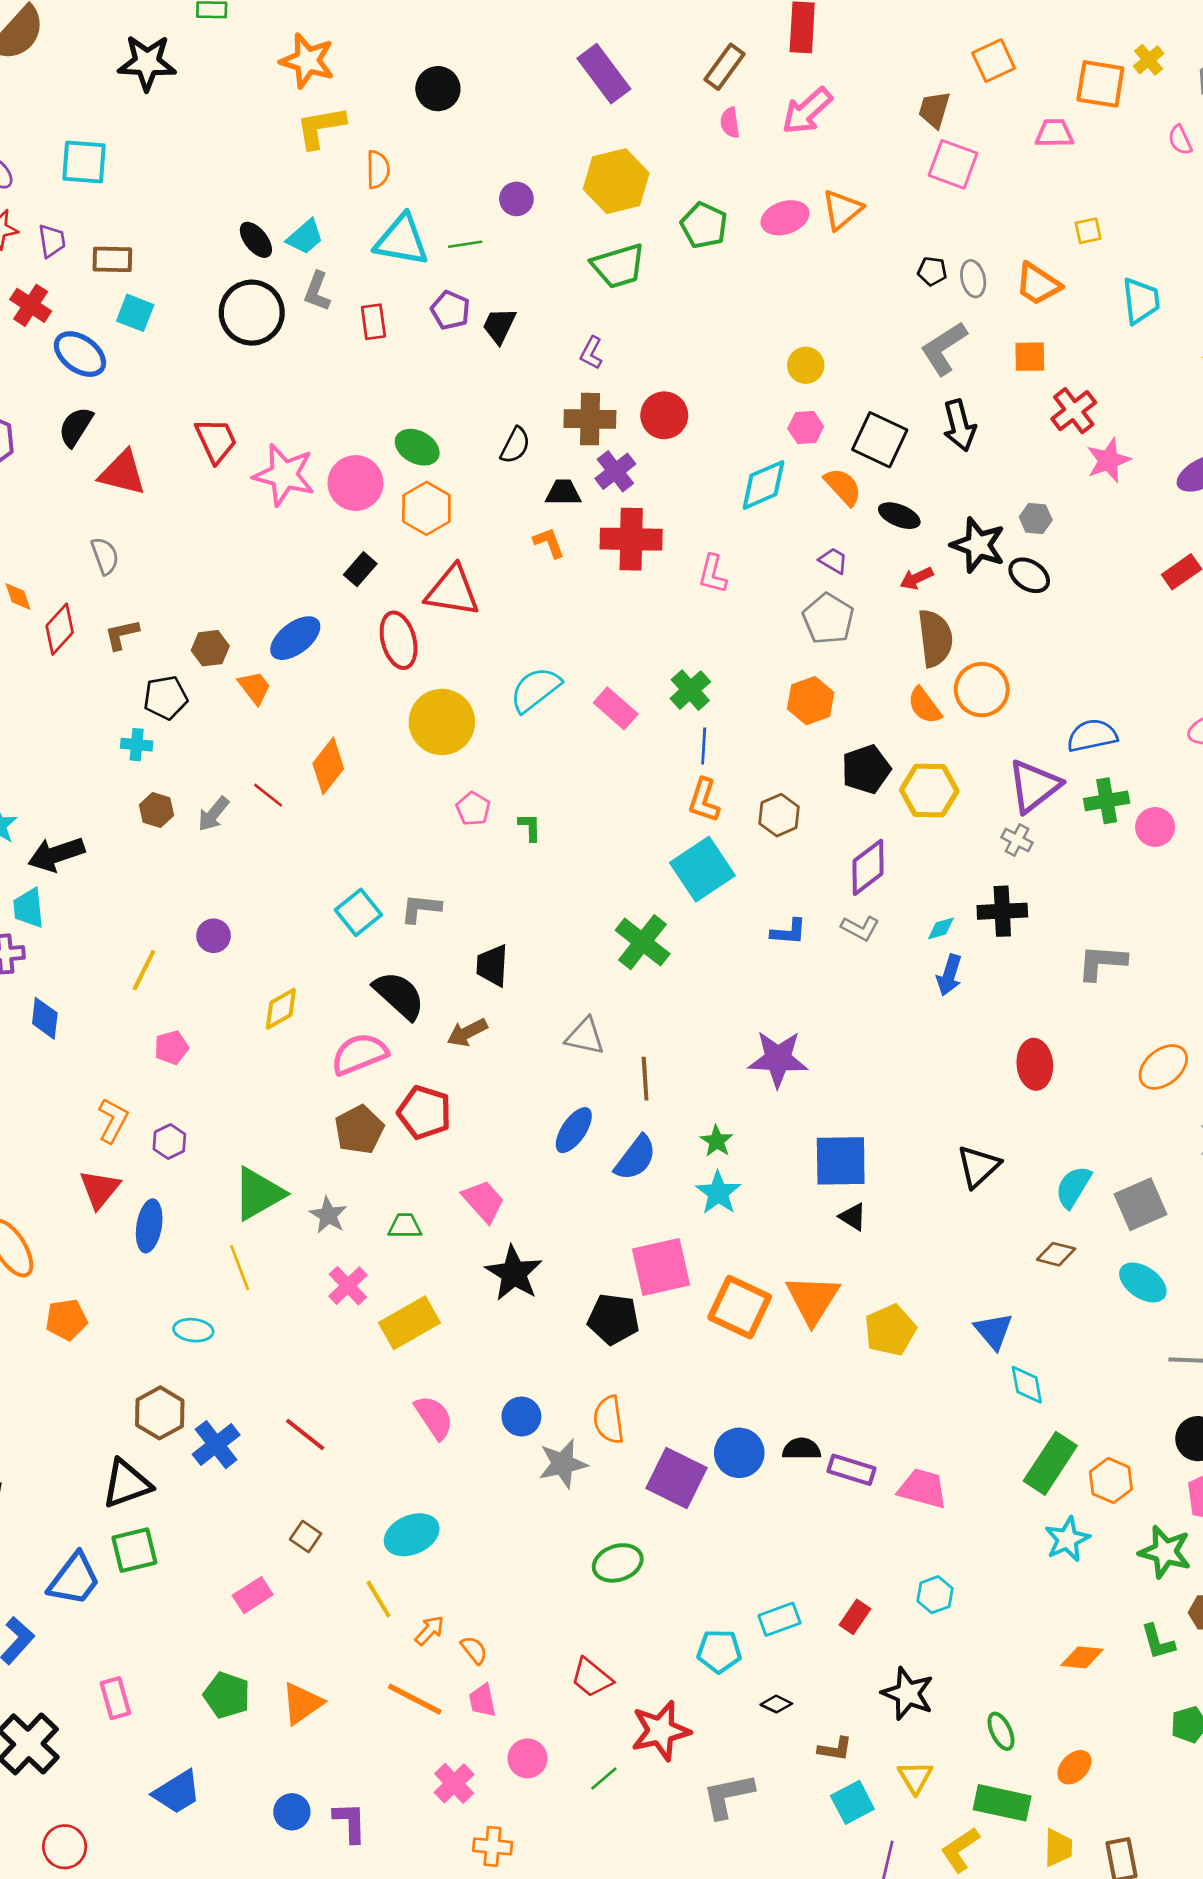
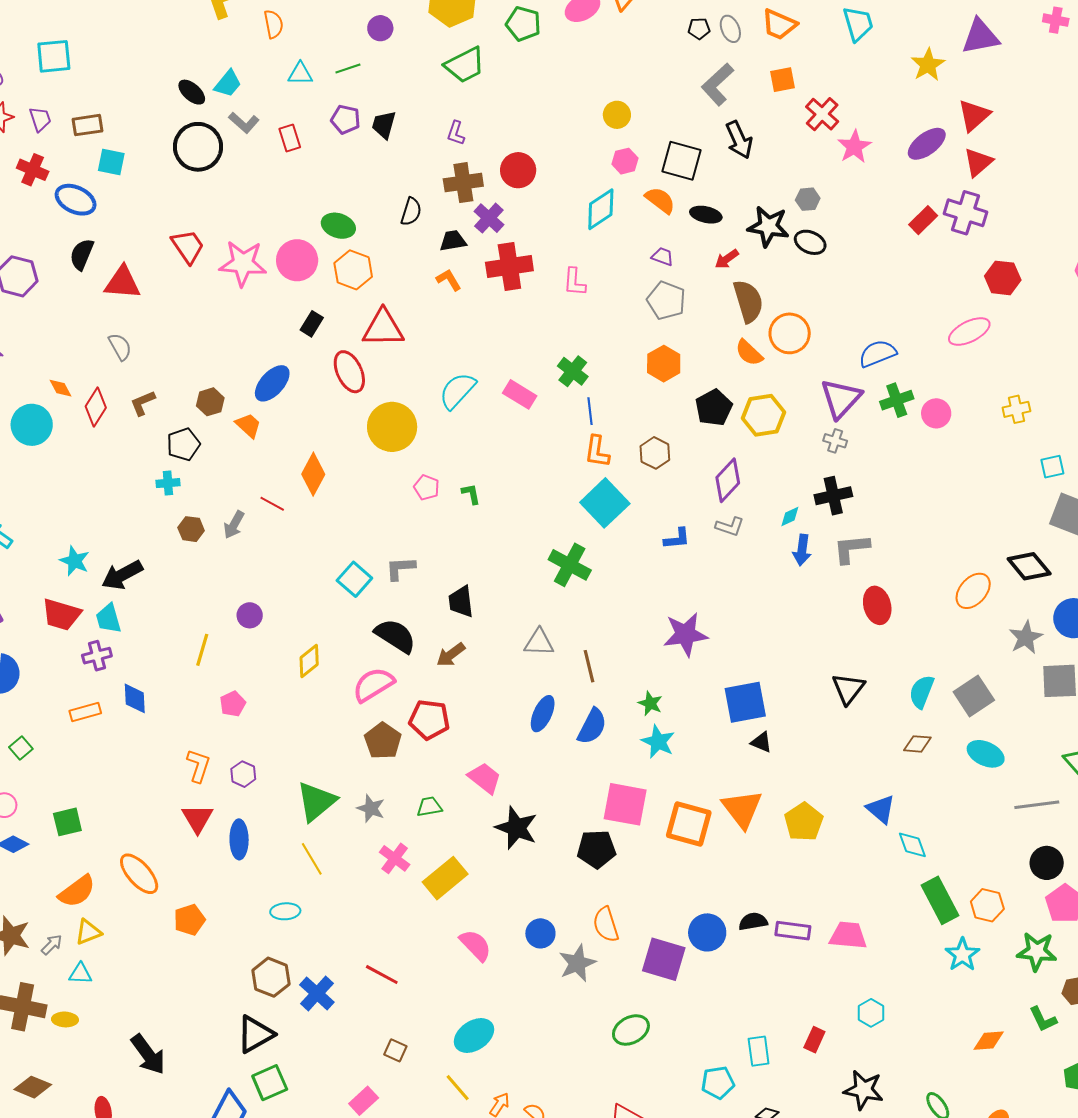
cyan triangle: (402, 240) -> (300, 74), size x0.6
gray L-shape: (317, 291) -> (244, 123), turned -60
gray L-shape: (1102, 962) -> (851, 549), moved
pink square: (661, 1267) -> (625, 804), turned 33
green rectangle: (1050, 1463) -> (940, 900), turned -51
cyan rectangle: (779, 1619) -> (759, 1051), turned -68

